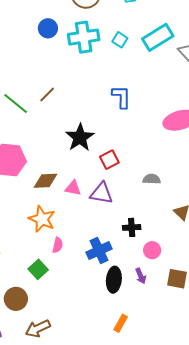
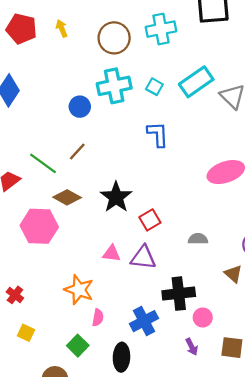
blue circle: (48, 28) -> (80, 107), moved
blue L-shape: (121, 97) -> (158, 134), moved
brown diamond: (46, 181) -> (67, 197), moved, turned 35
black cross: (132, 227) -> (179, 294), size x1.6
black ellipse: (114, 280) -> (121, 357), moved

